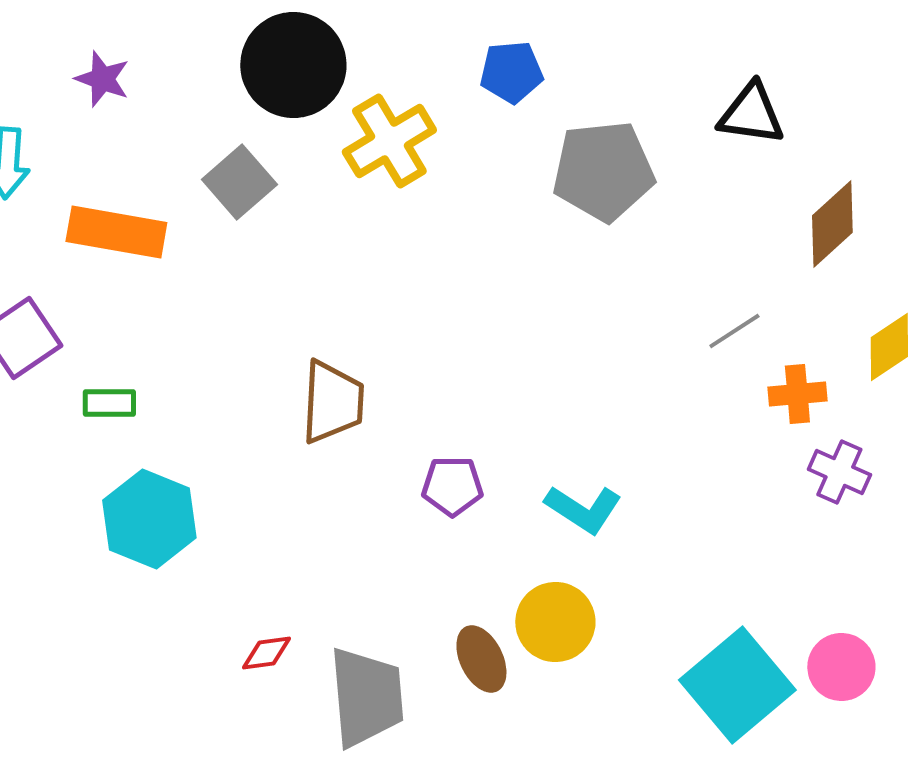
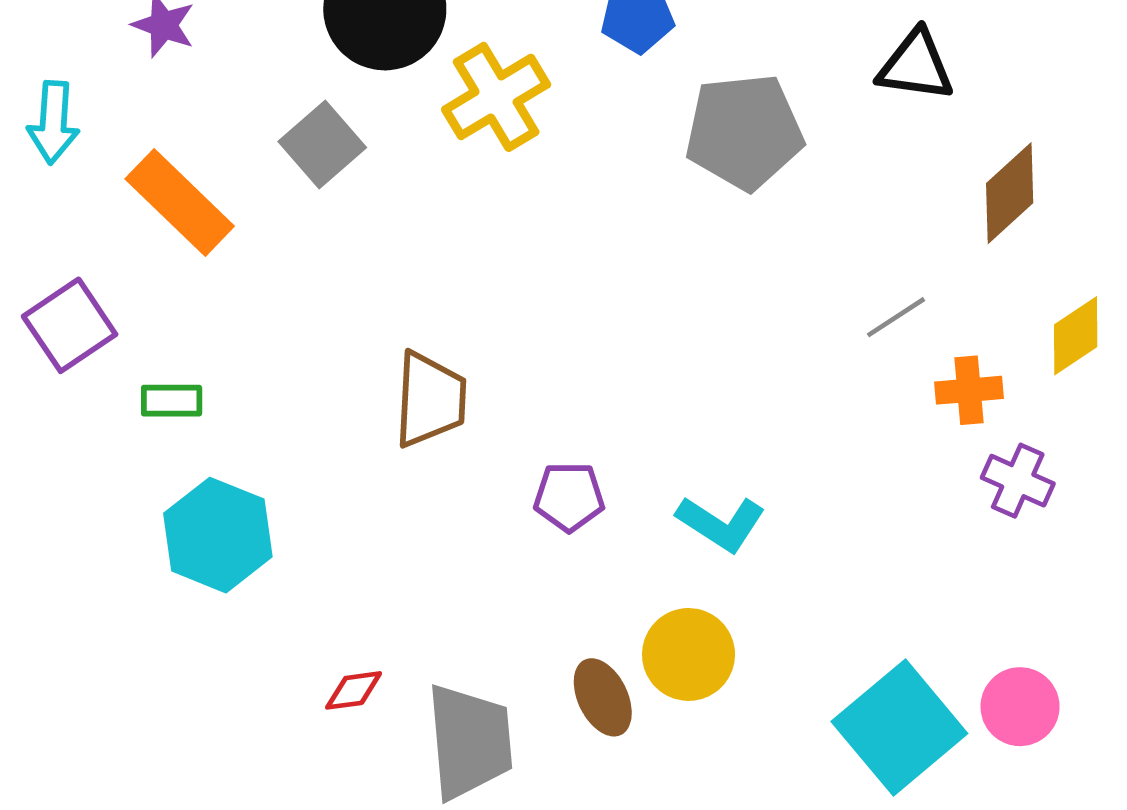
orange rectangle: (116, 232) -> (180, 202), turned 34

